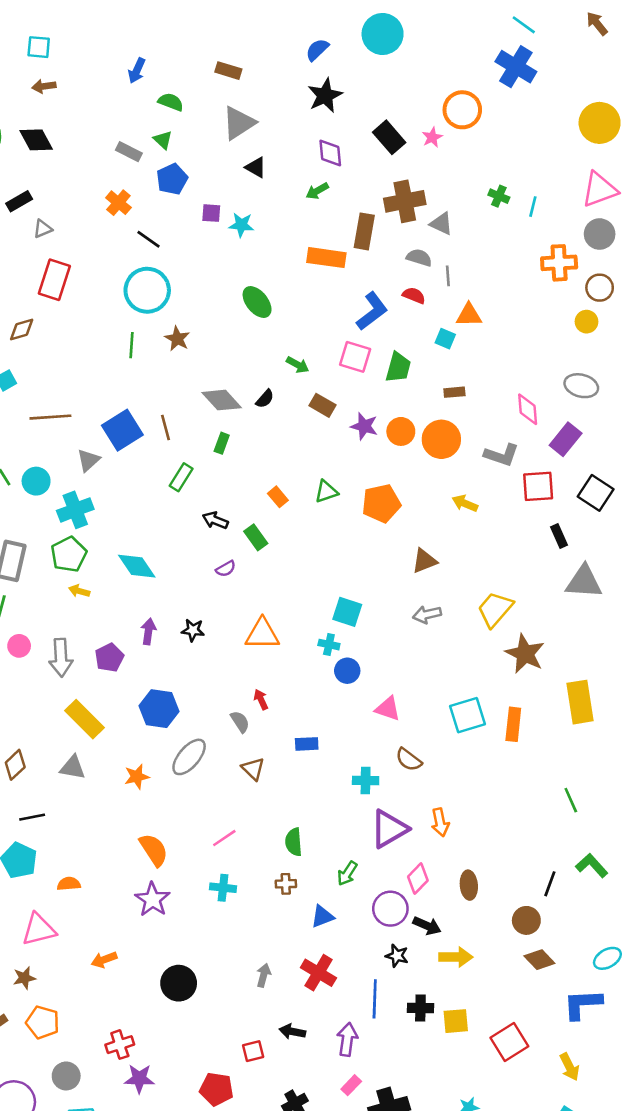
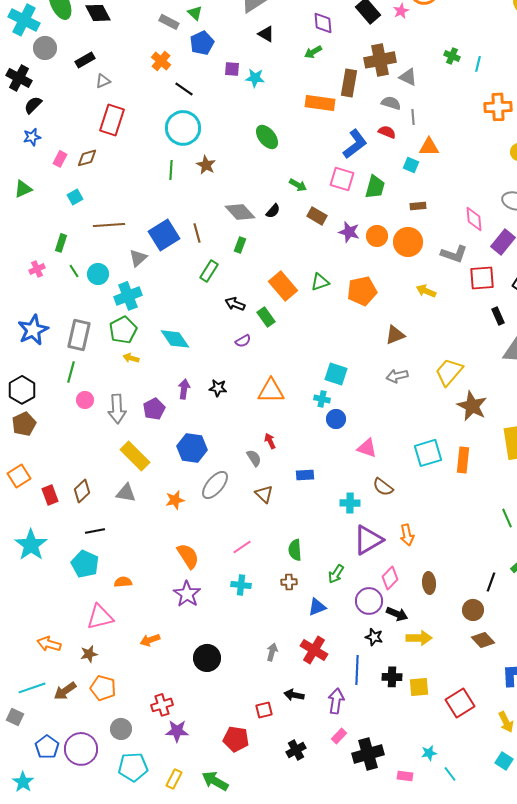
orange rectangle: (278, 497) -> (283, 286), size x1.8

